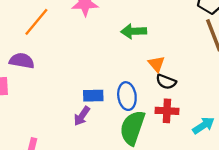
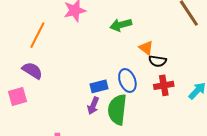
purple semicircle: (22, 61) -> (32, 71), turned 35
green semicircle: (132, 128) -> (117, 110), moved

